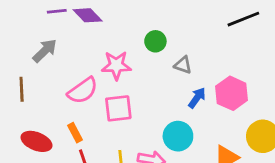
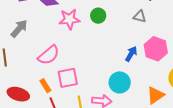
pink star: (116, 65) -> (69, 19), moved
gray triangle: (183, 65) -> (140, 17), moved
pink square: (118, 108) -> (68, 78), moved

